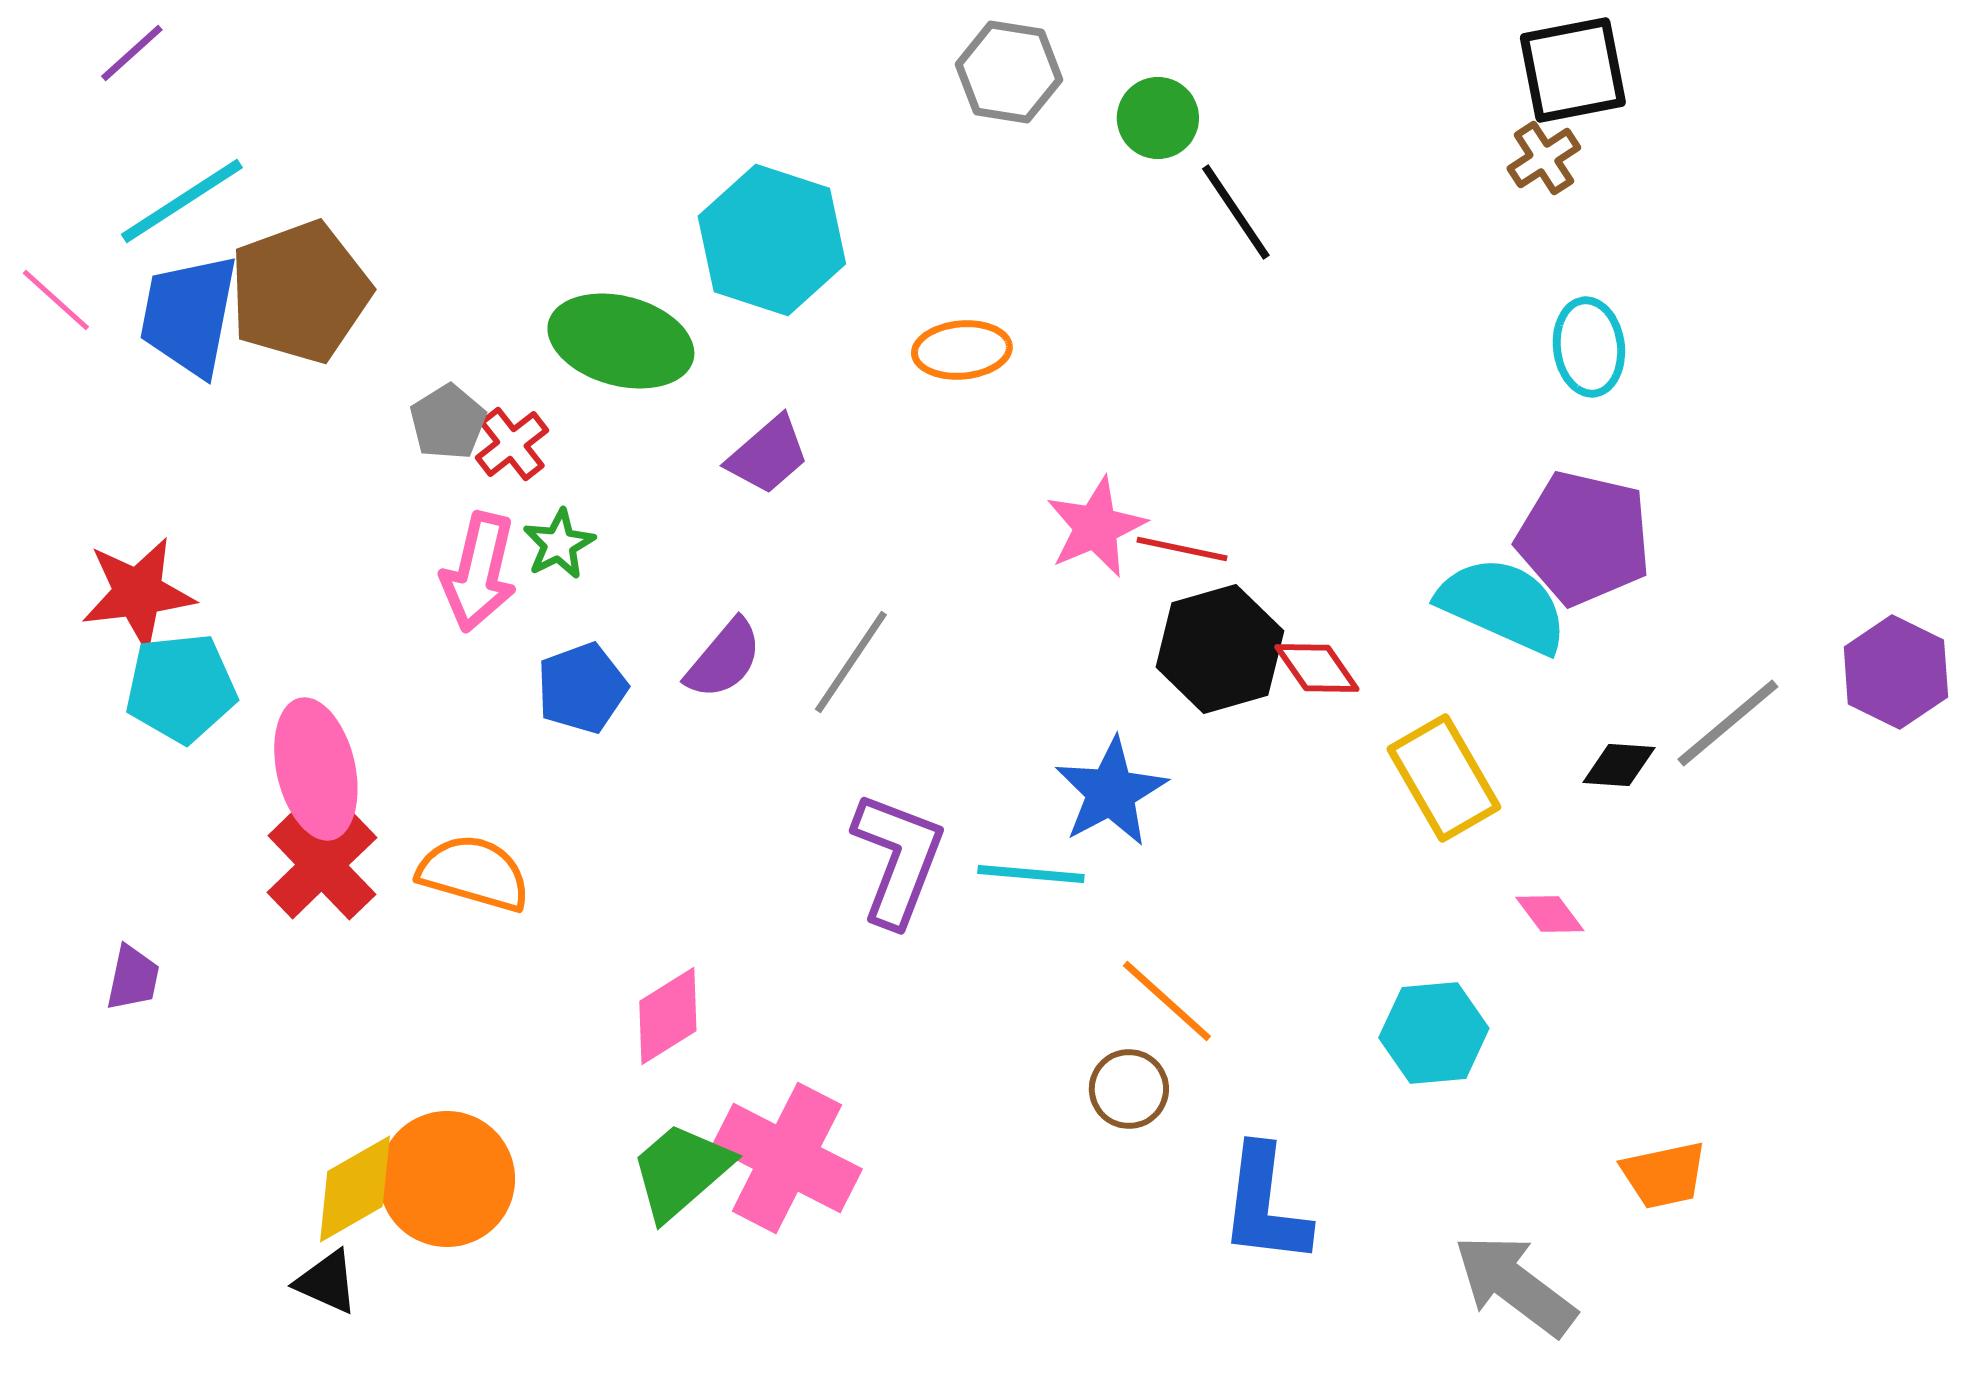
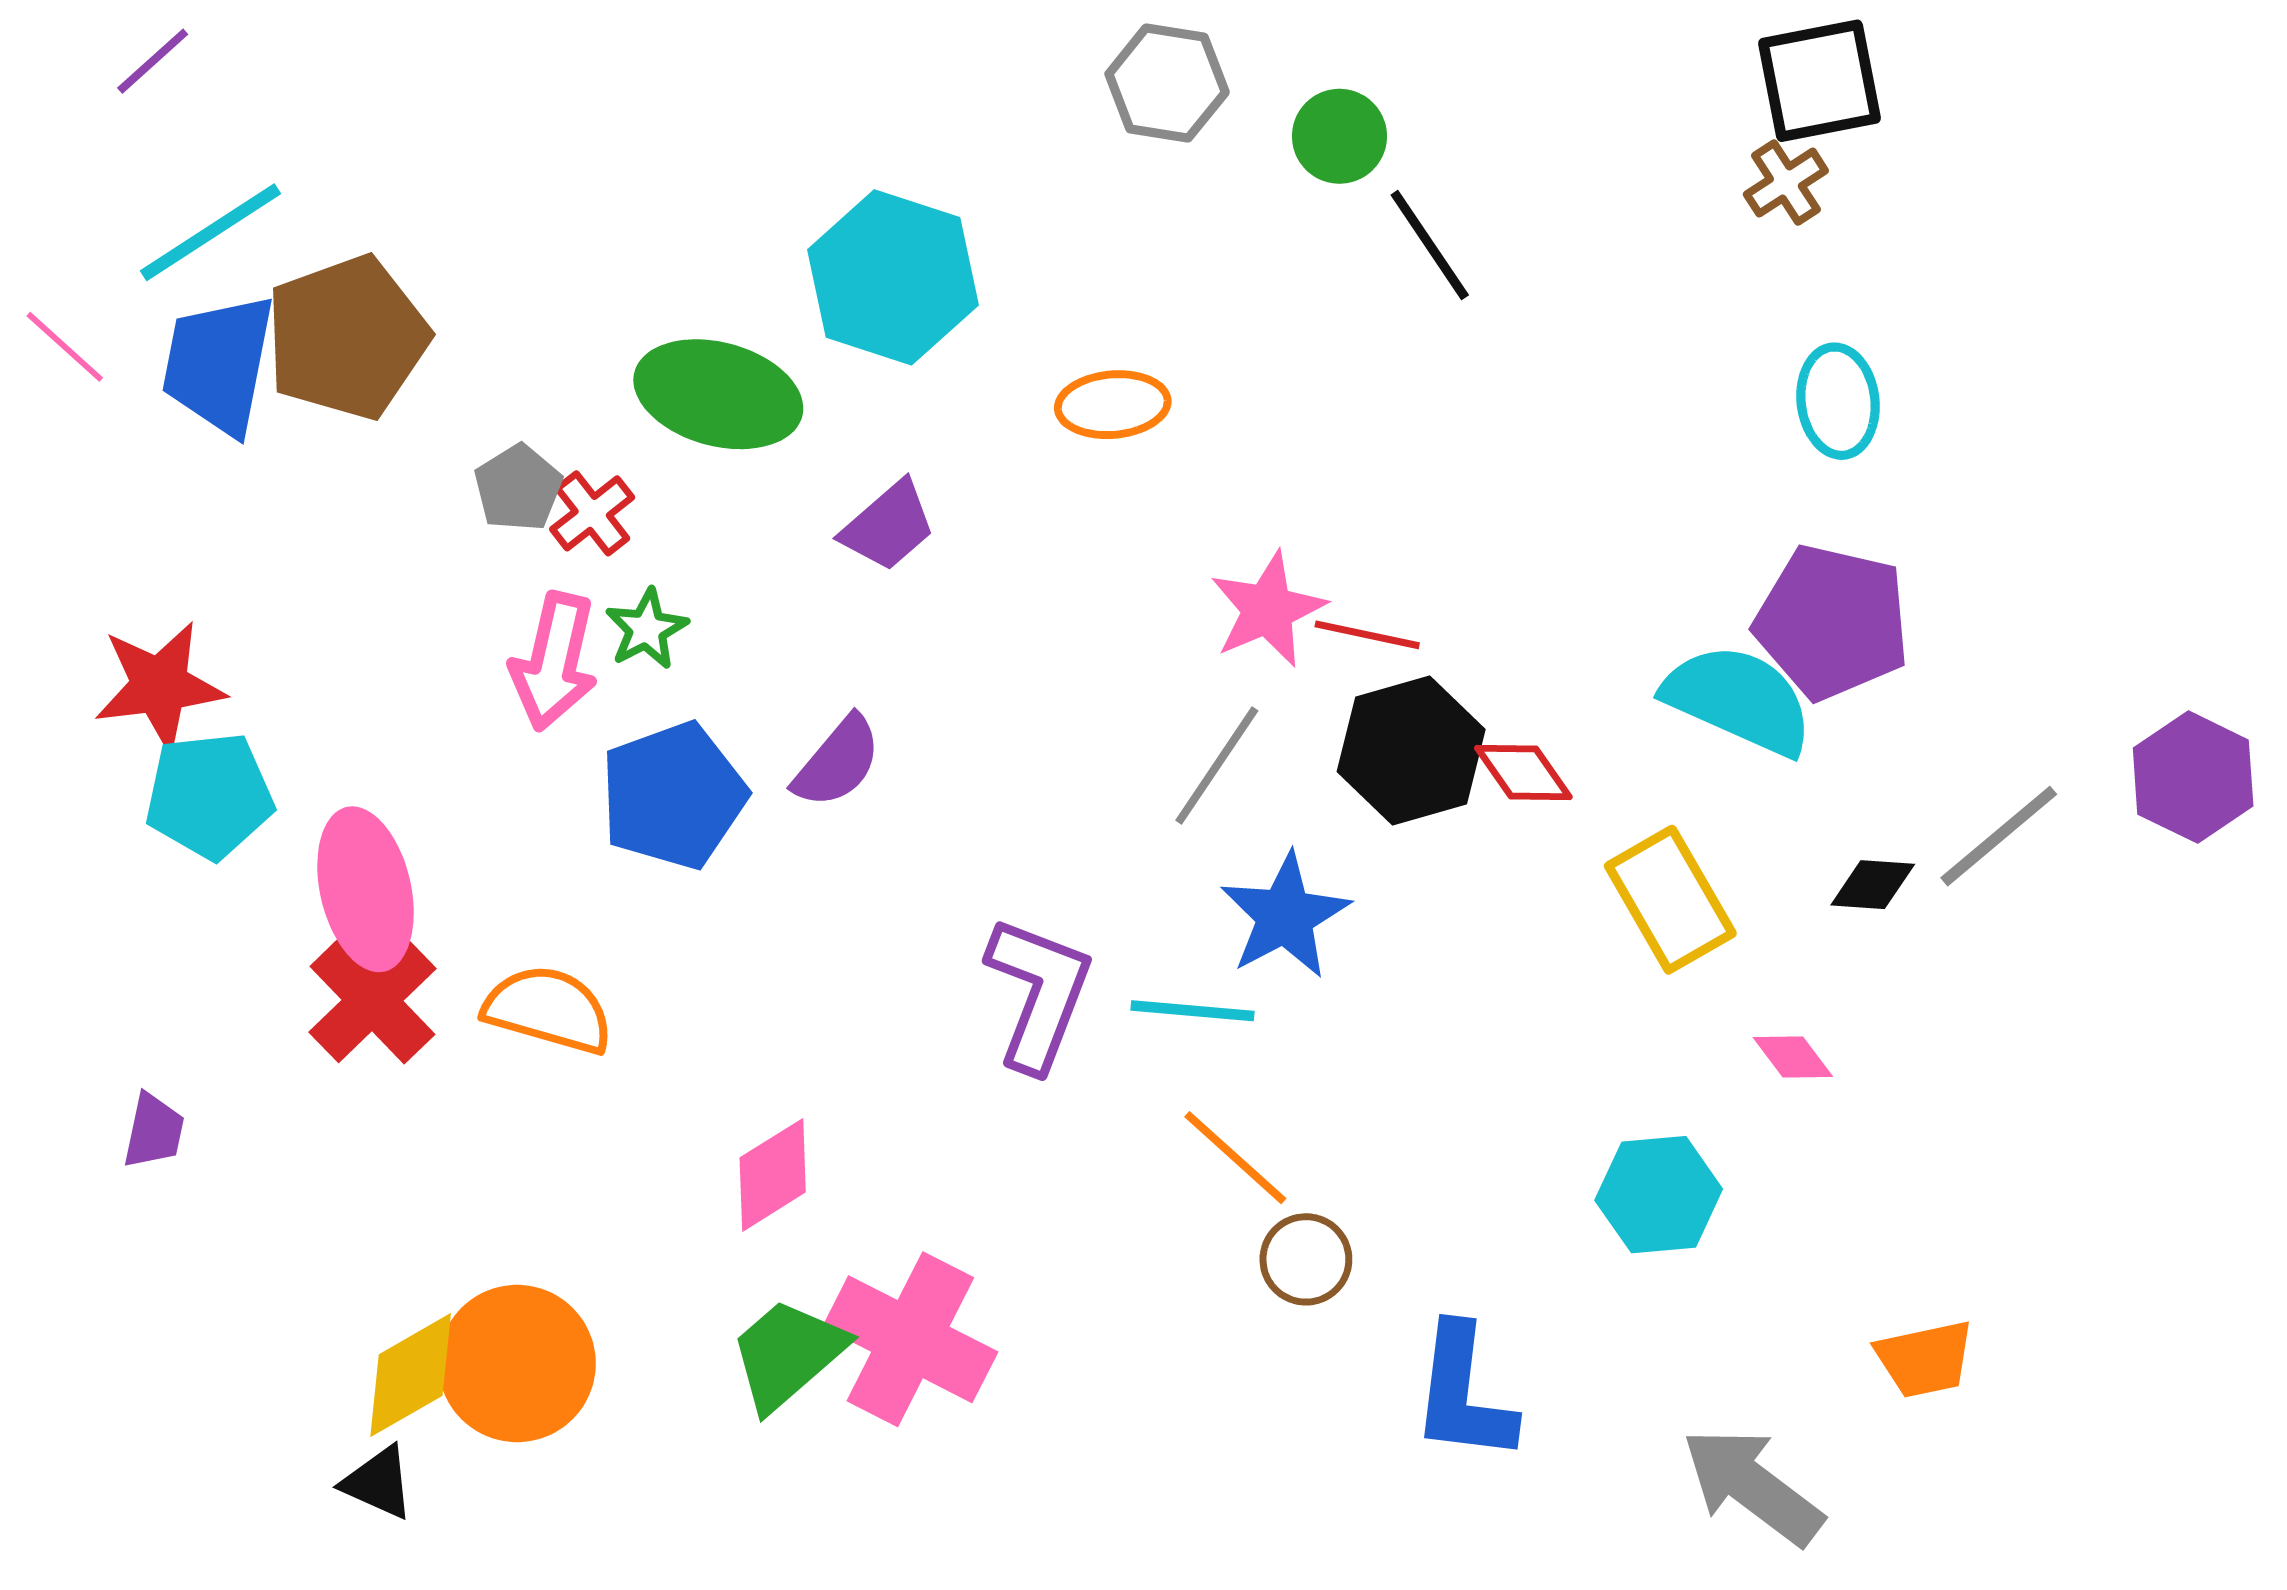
gray line: (851, 662) -> (1217, 766), moved
blue pentagon: (582, 688) -> (673, 796), size x1.4
orange line: (1167, 1001) -> (1235, 1158), moved

